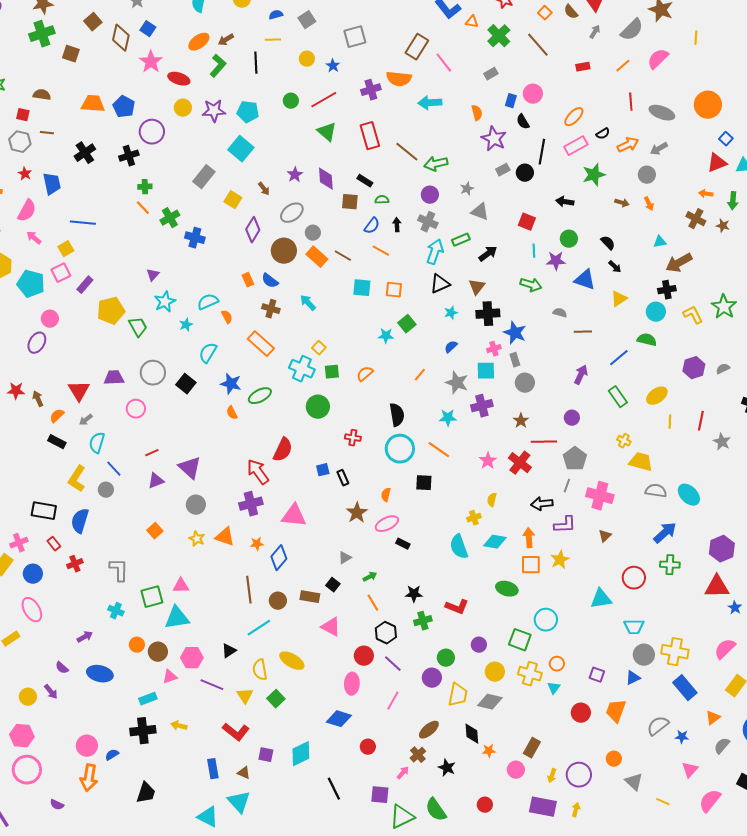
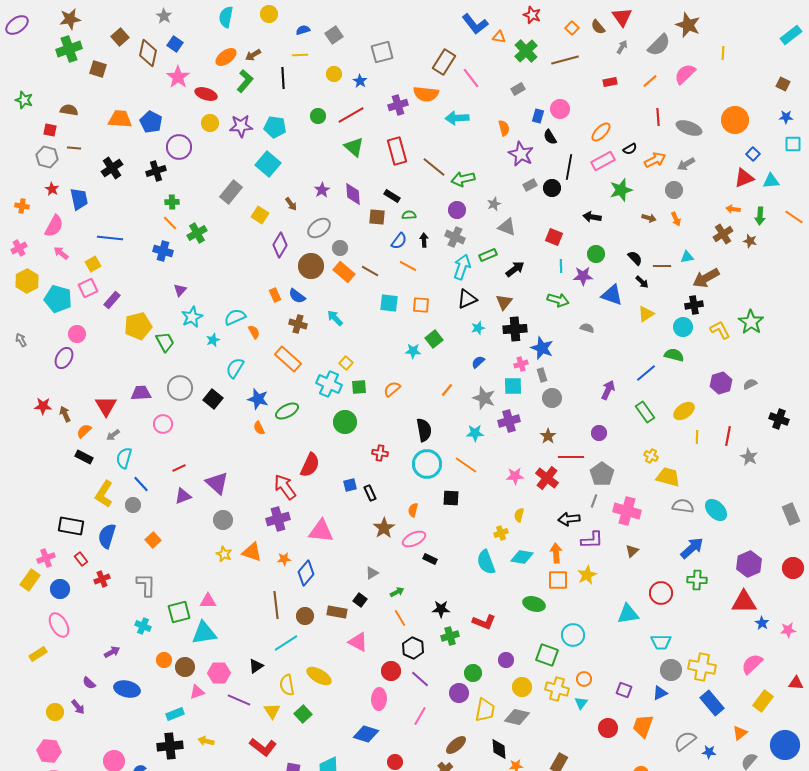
brown line: (538, 45) -> (565, 60), turned -64
brown cross: (696, 219) -> (723, 234), turned 30
blue cross: (195, 238) -> (163, 251), moved
brown line: (583, 332) -> (662, 266), moved
pink star: (488, 461) -> (515, 476), turned 30
orange square: (155, 531) -> (153, 540), moved

